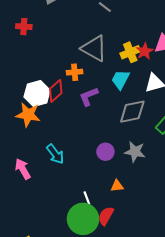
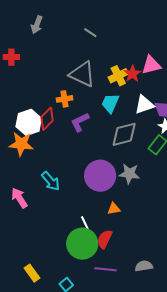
purple circle: (105, 152) -> (100, 176), size x1.8

